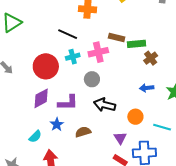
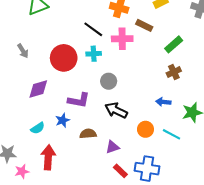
brown rectangle: (117, 38) -> (144, 25), moved
green rectangle: (137, 44) -> (174, 44), moved, turned -48
pink cross: (98, 52) -> (122, 39), moved
purple diamond: (41, 98) -> (38, 89), moved
cyan line: (162, 127) -> (172, 134), moved
purple triangle: (120, 138) -> (112, 147), moved, turned 32

